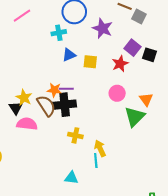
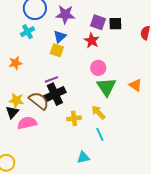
blue triangle: (69, 55) -> (60, 37), moved
yellow square: (90, 62) -> (57, 50), moved, turned 32
orange star: (54, 90) -> (15, 63), moved
orange triangle: (146, 99) -> (135, 85), moved
black triangle: (16, 108) -> (12, 112), turned 32
green triangle: (135, 117) -> (106, 87), moved
yellow arrow: (100, 148) -> (98, 112), moved

